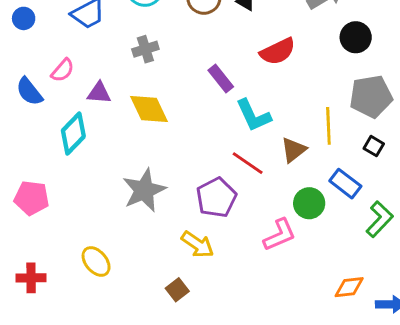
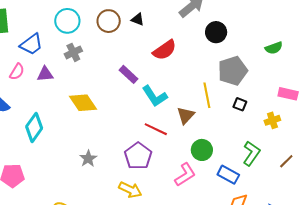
gray cross: (145, 49) -> (73, 52), moved
pink semicircle: (63, 70) -> (17, 72), moved
purple triangle: (99, 93) -> (45, 74), moved
blue rectangle: (345, 184) -> (228, 175), moved
gray star: (144, 190) -> (88, 159), size x0.6

